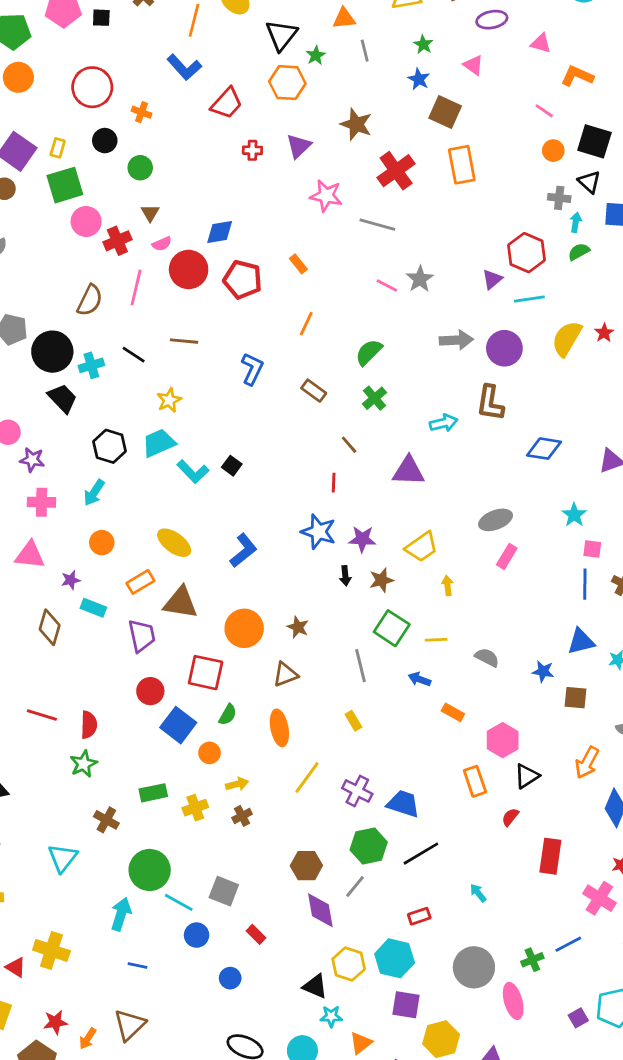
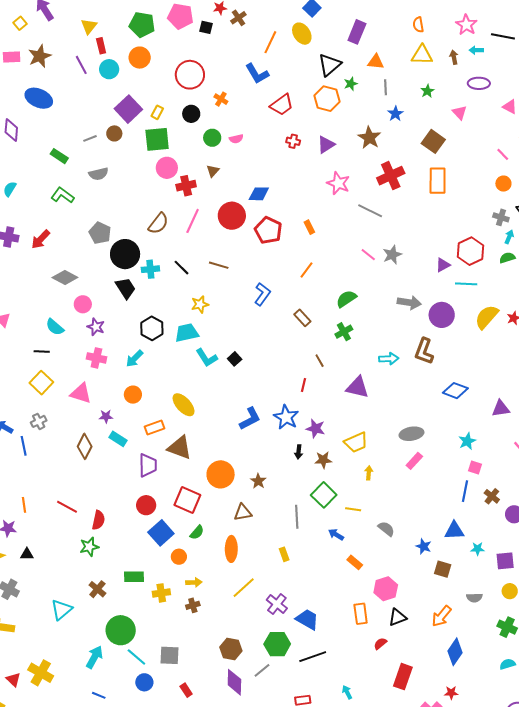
blue star: (419, 79) -> (395, 114), moved
pink semicircle: (162, 244) -> (236, 139), moved
blue L-shape: (243, 550) -> (250, 419), moved
gray square: (224, 891) -> (170, 655), turned -30

